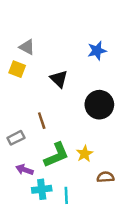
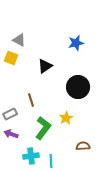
black triangle: (59, 79) -> (45, 66), turned 42
yellow star: (85, 154) -> (66, 118), moved
green L-shape: (56, 155) -> (43, 128), turned -30
purple arrow: (25, 170) -> (11, 134), moved

